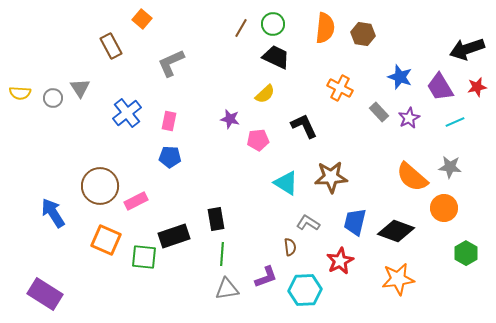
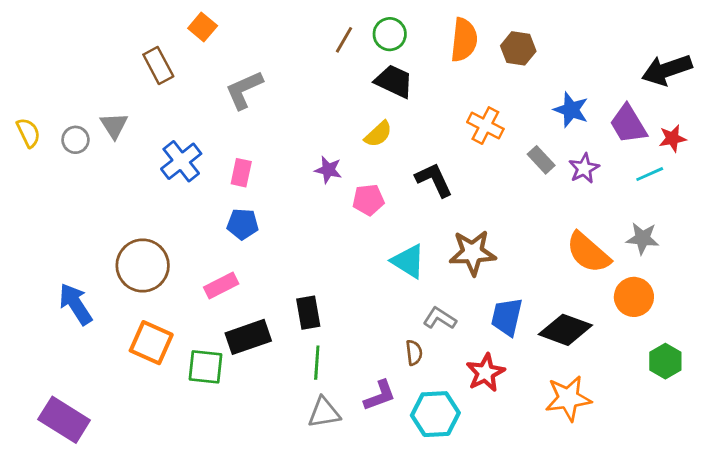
red star: (477, 87) -> (672, 138), moved
yellow semicircle: (20, 93) -> (28, 133), turned -120
pink rectangle: (136, 201) -> (221, 285), moved

